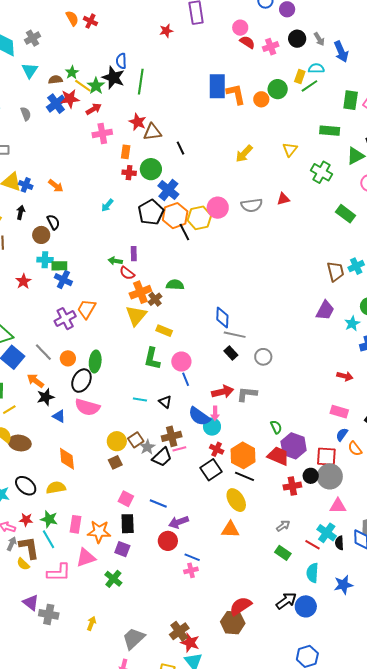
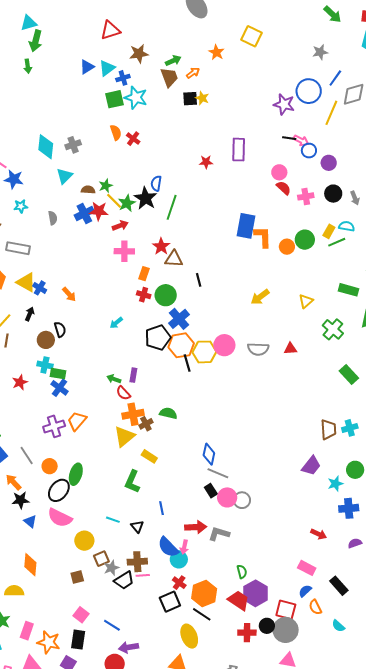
pink circle: (181, 362) -> (227, 497), moved
yellow circle: (117, 441) -> (84, 541), moved

